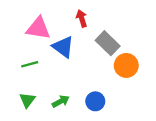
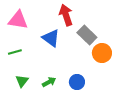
red arrow: (82, 18) -> (66, 15), size x1.5
pink triangle: (38, 28) -> (18, 20), moved
green line: (30, 64) -> (15, 52), moved

